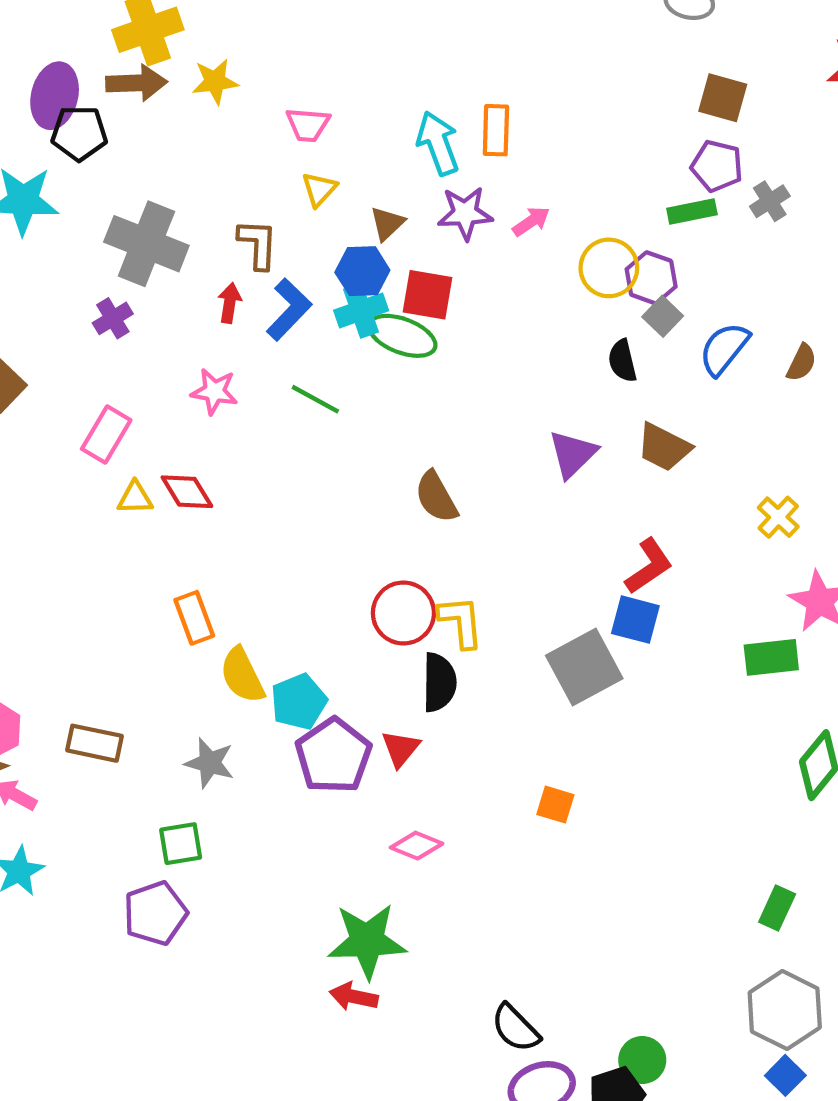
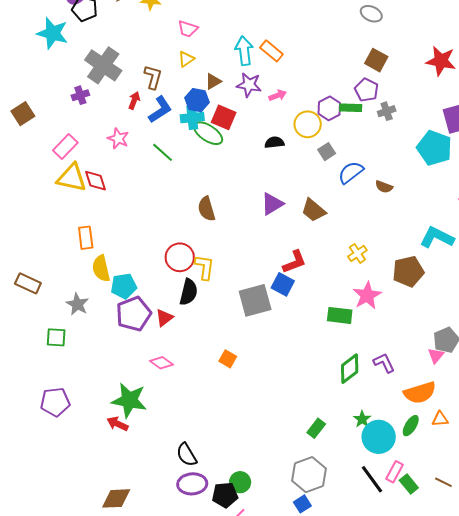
orange rectangle: (496, 130) -> (271, 51), turned -65
purple hexagon: (651, 278) -> (329, 108), moved
black semicircle: (622, 361) -> (274, 142), moved, turned 84
brown semicircle: (802, 363) -> (384, 187), turned 72
yellow triangle: (135, 498) -> (72, 178), size x1.8
purple pentagon: (155, 913) -> (55, 402), moved

